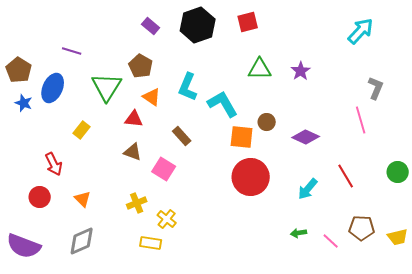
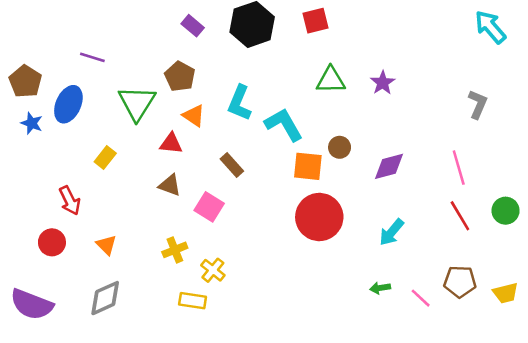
cyan arrow: (361, 31) -> (490, 27), moved, turned -84
pink line: (361, 120) -> (459, 168), moved
purple diamond: (306, 137) -> (389, 166), turned -40
red line: (346, 176) -> (460, 216), moved

